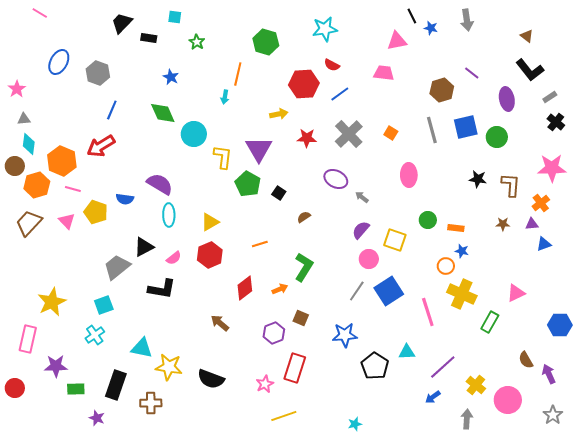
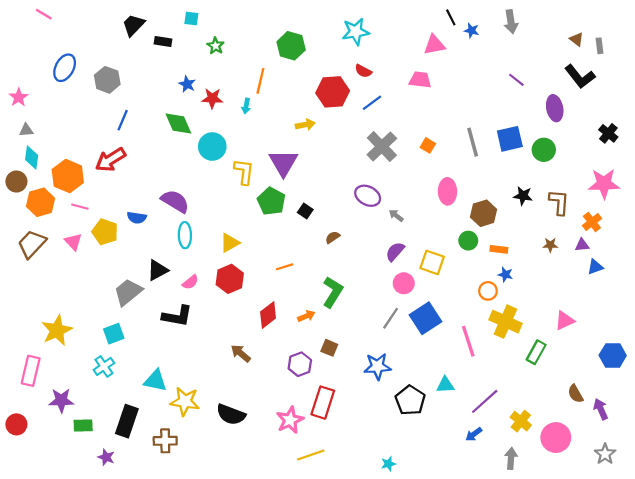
brown hexagon: (442, 90) -> (484, 213), moved
gray rectangle: (550, 97) -> (600, 46), moved, turned -64
red star: (307, 138) -> (212, 98), moved
pink star: (265, 384) -> (290, 420), size x1.4

